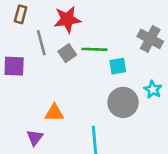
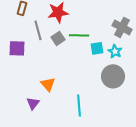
cyan star: (153, 89) -> (115, 51), moved
gray circle: (123, 102) -> (113, 76), moved
orange triangle: (54, 113) -> (48, 84), turned 49

